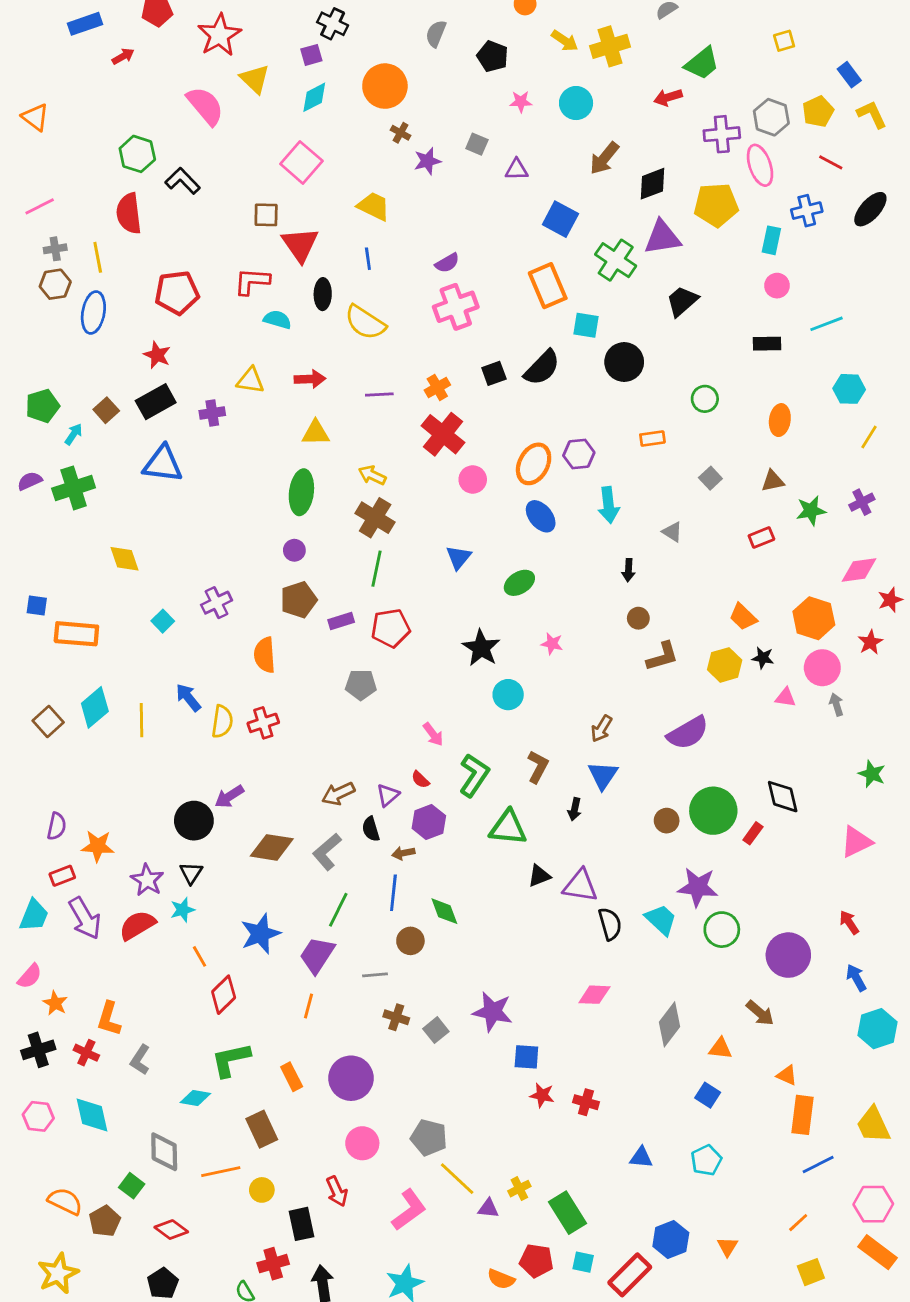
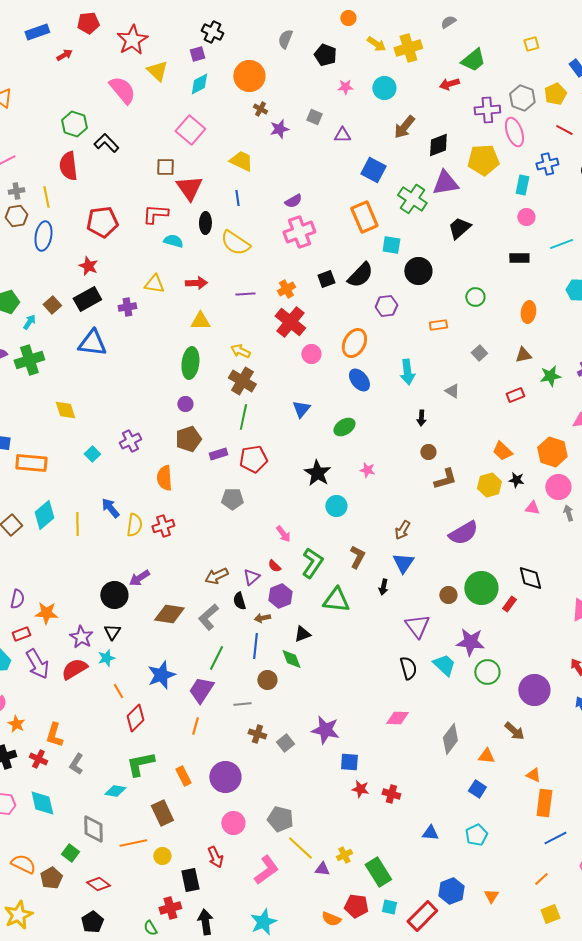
purple hexagon: (579, 454) -> (386, 306), moved
black triangle: (539, 876) -> (302, 634), moved
purple triangle: (580, 886) -> (417, 626), moved, turned 44

